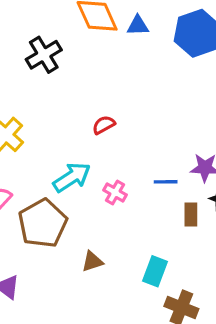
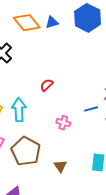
cyan arrow: (72, 177) -> (19, 110), moved, turned -45
brown triangle: (92, 261) -> (60, 166), turned -32

